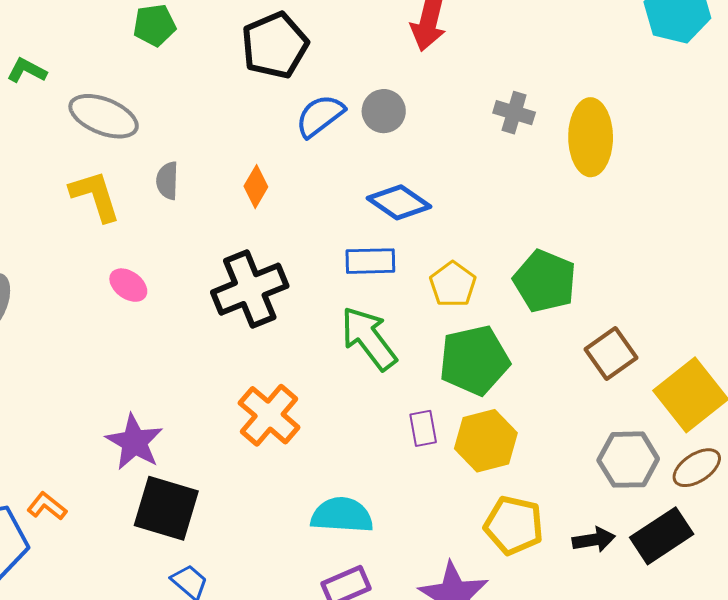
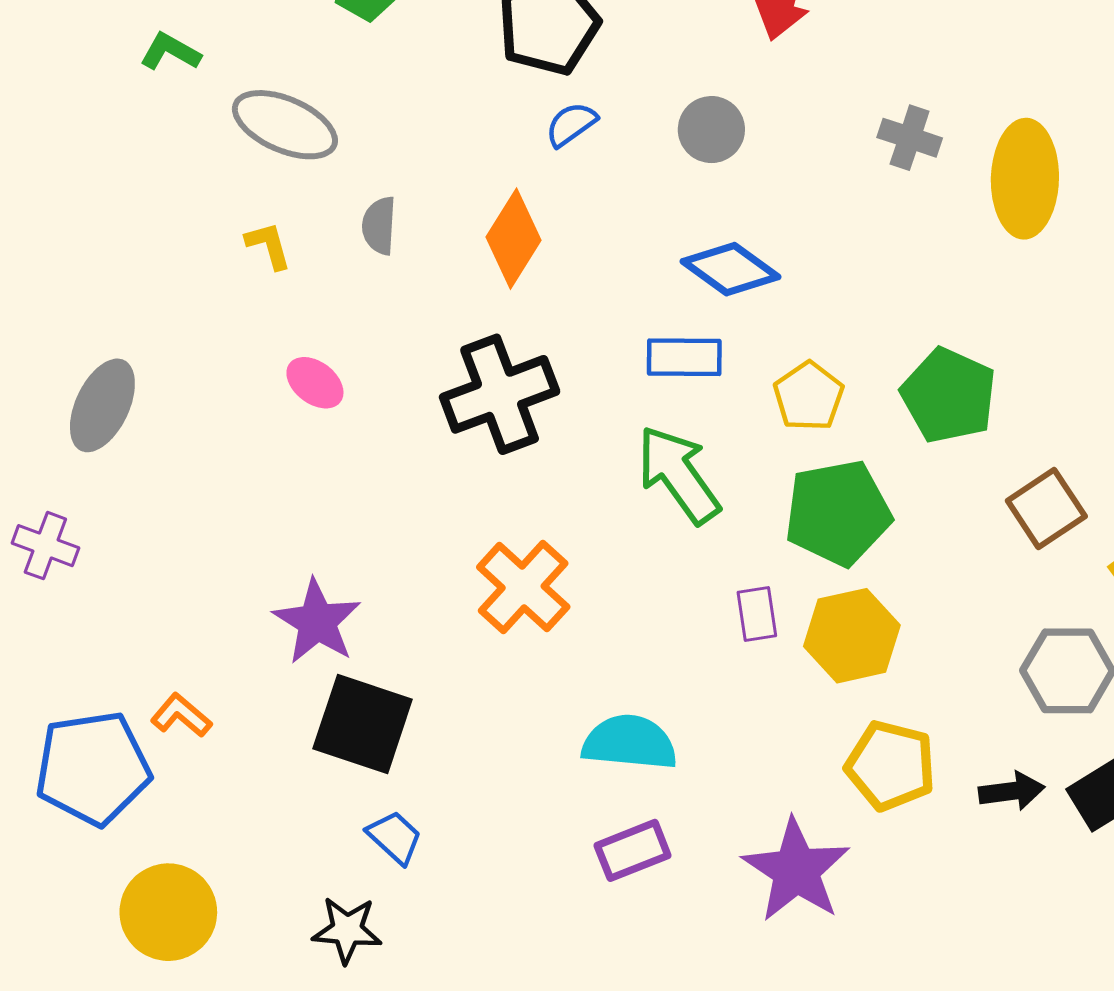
blue semicircle: (320, 116) -> (571, 124), moved, size x0.7
orange diamond: (256, 187) -> (513, 239), size x1.5
yellow L-shape: (95, 196) -> (268, 245), size x0.6

